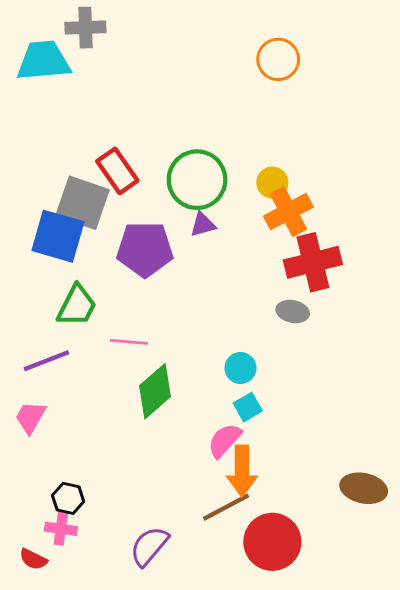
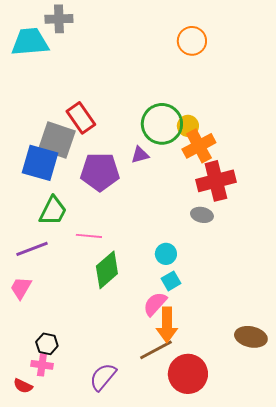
green circle: (197, 180) -> (162, 124), moved

